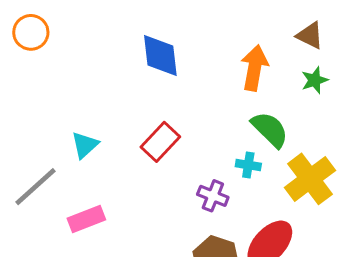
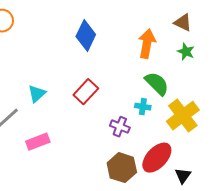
blue diamond: (160, 56) -> (86, 36), turned 32
green star: (315, 80) -> (186, 52), turned -30

